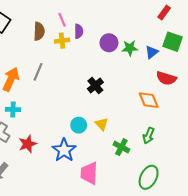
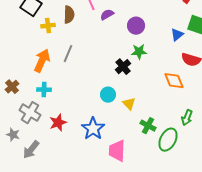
purple semicircle: (79, 31) -> (107, 15), turned -120
yellow cross: (62, 41) -> (48, 26), moved
green star: (130, 48) -> (139, 52), moved
cyan circle: (79, 125) -> (108, 95), moved
green arrow: (149, 136) -> (187, 118), moved
green ellipse: (149, 177) -> (168, 140), moved

